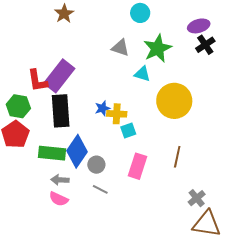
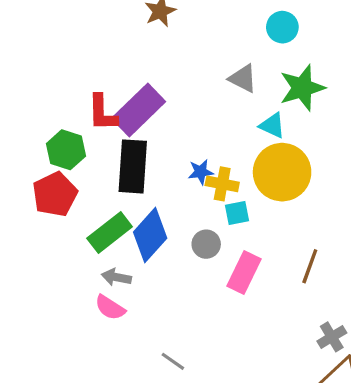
yellow circle: (174, 101) -> (282, 172), moved
green rectangle: (52, 153) -> (110, 233), turned -52
gray circle: (96, 165) -> (206, 244), moved
gray line: (100, 189) -> (173, 361), moved

